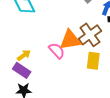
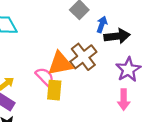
yellow rectangle: (93, 61) -> (54, 90), moved

